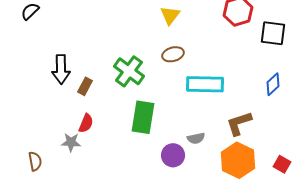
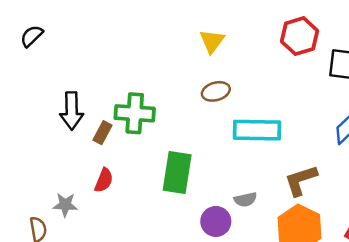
green cross: (129, 71) -> (135, 113), moved, turned -32
gray star: (71, 142) -> (65, 205), moved

